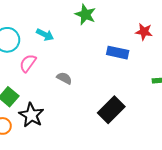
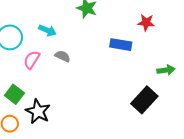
gray semicircle: (64, 78) -> (63, 56), moved
black rectangle: (111, 110) -> (144, 100), moved

